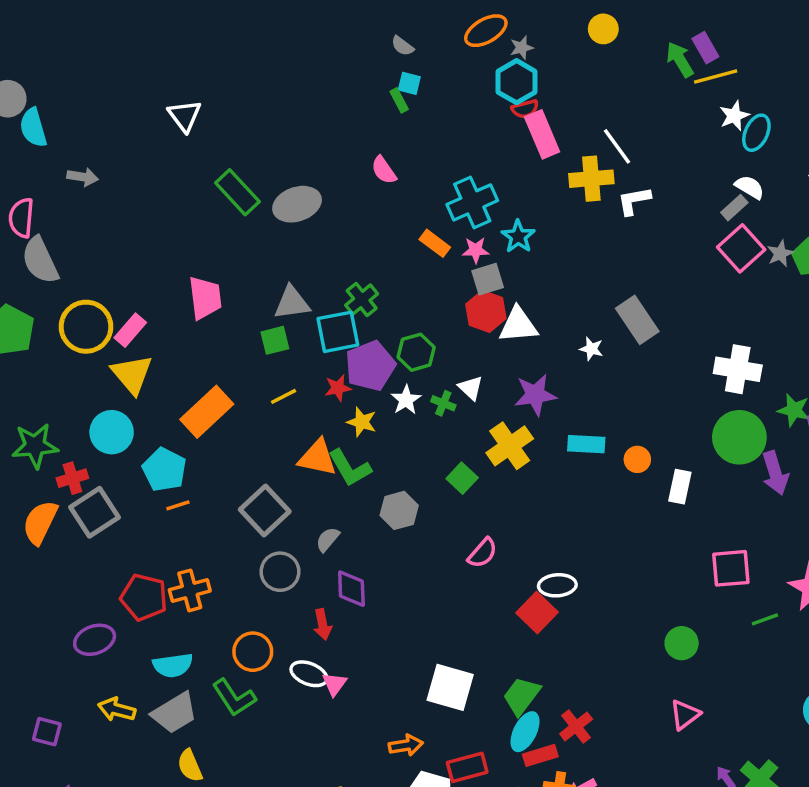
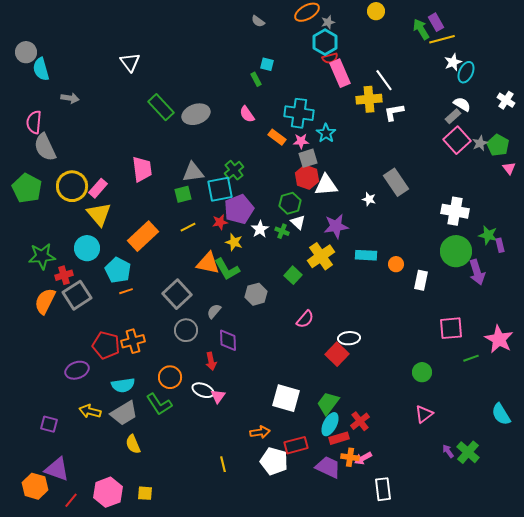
cyan square: (409, 83) -> (267, 64), moved
green rectangle: (399, 100) -> (256, 79), moved
pink semicircle: (384, 170) -> (247, 114), moved
cyan cross: (472, 202) -> (299, 113), turned 32
green hexagon: (416, 352) -> (290, 203), moved

